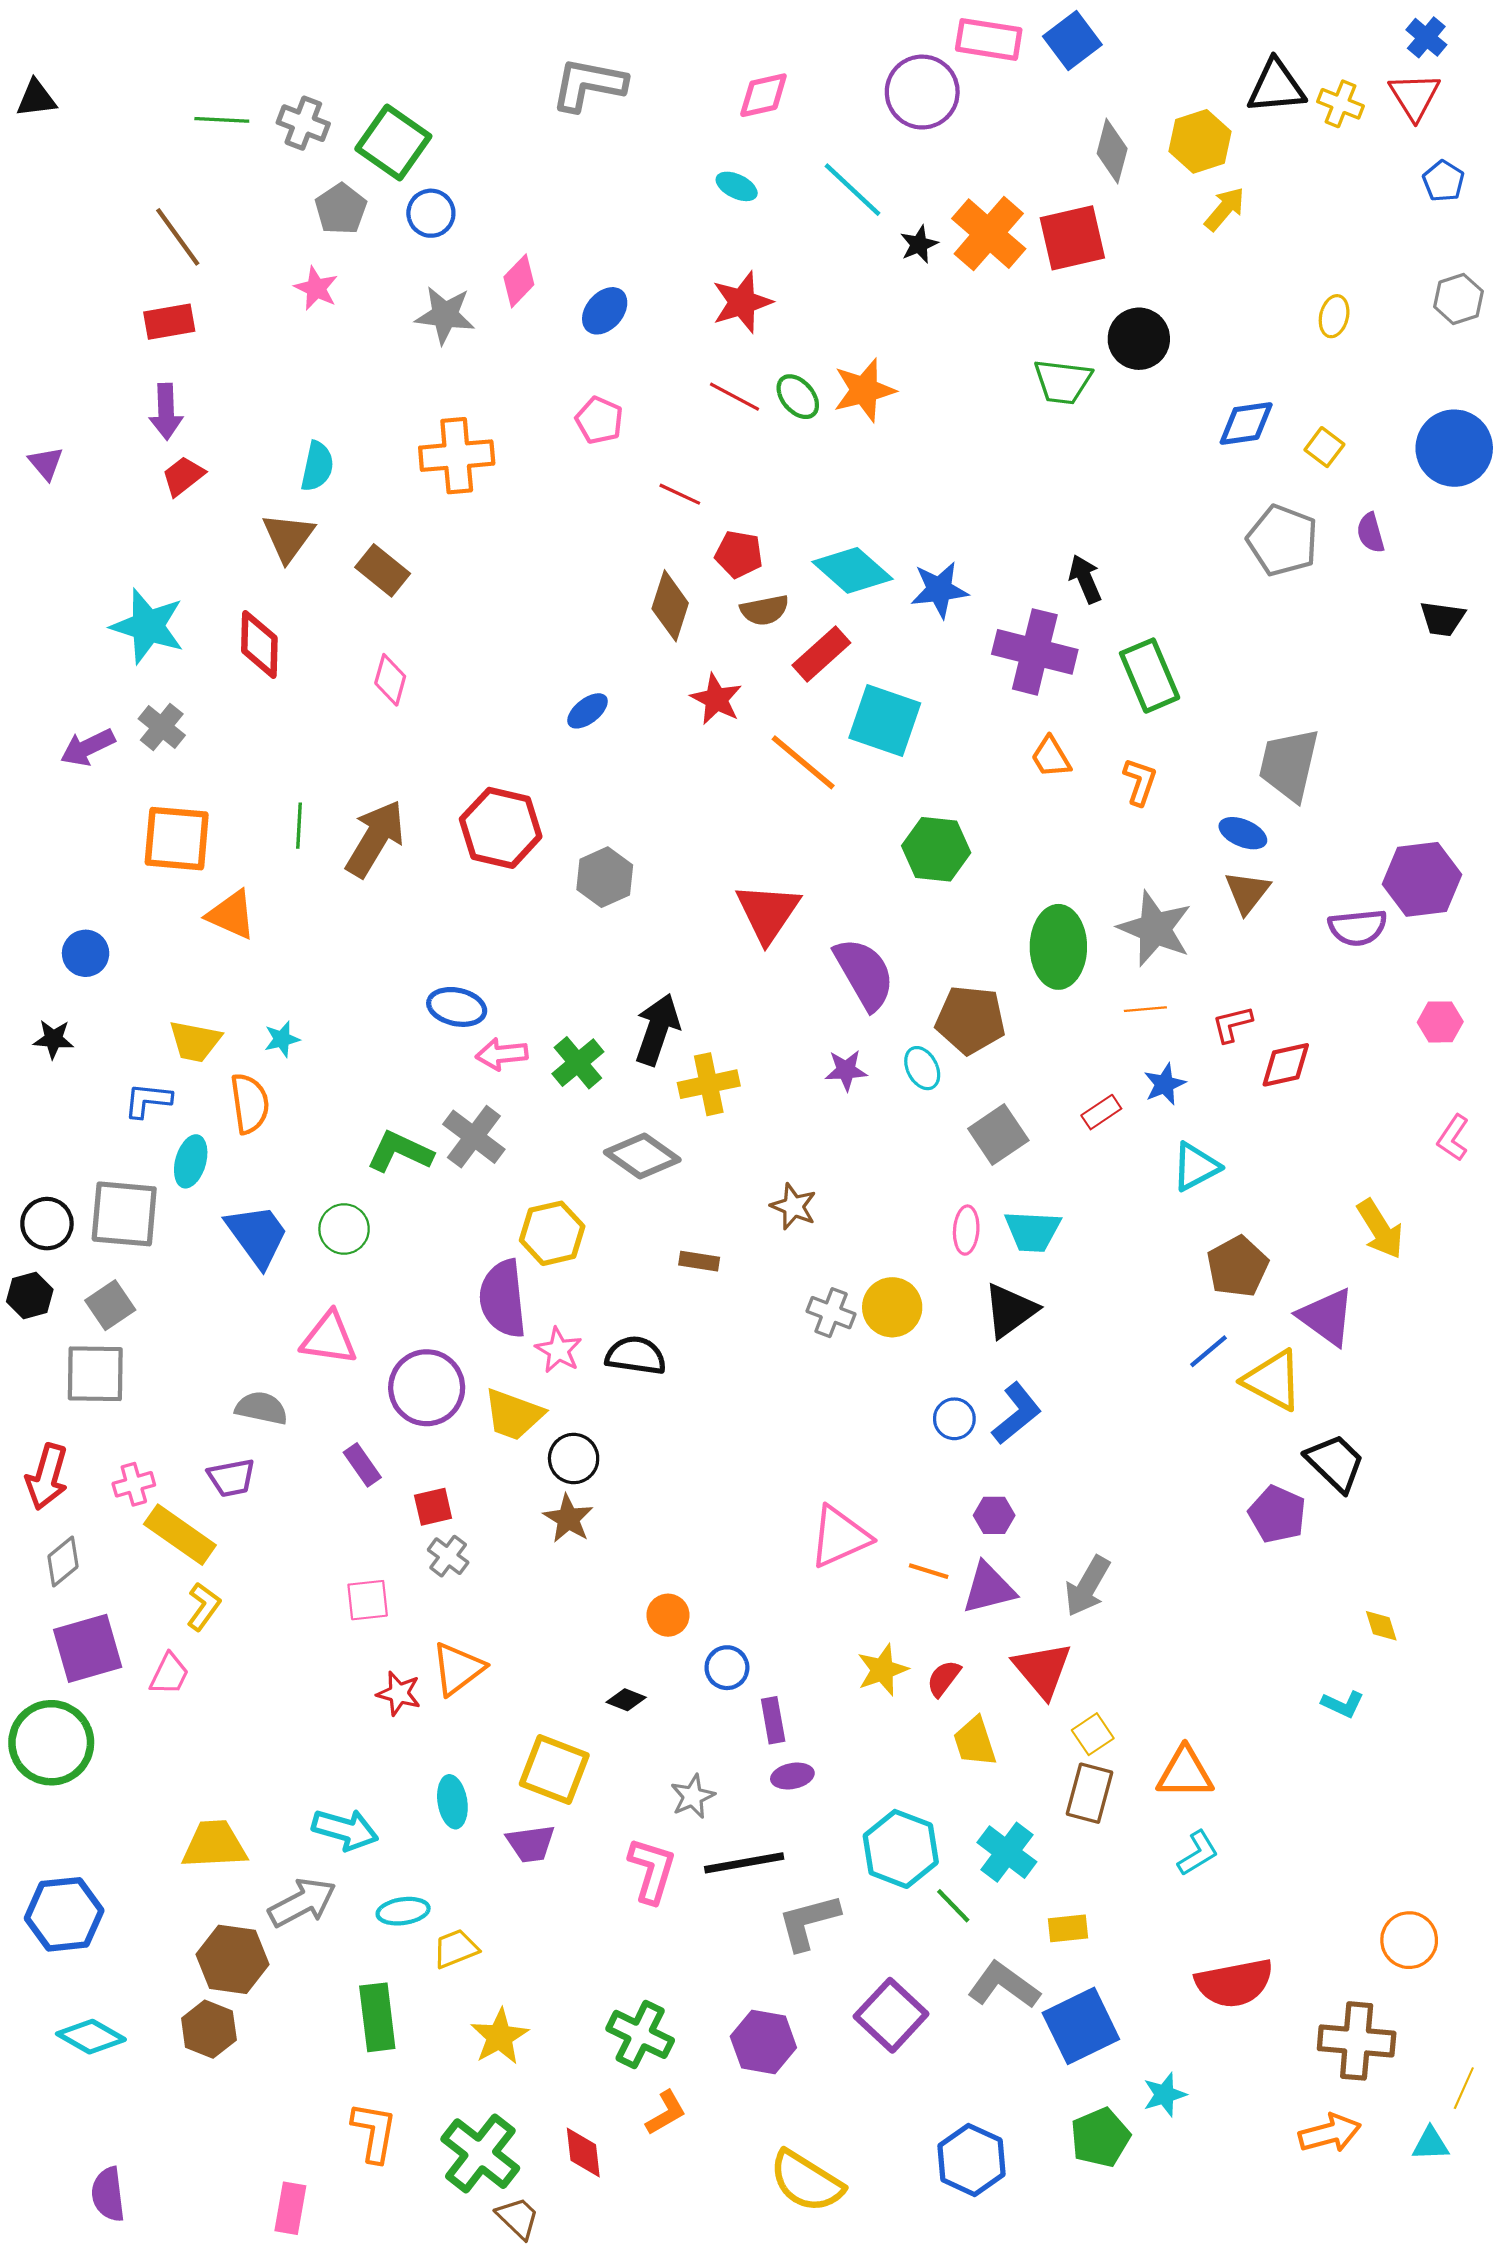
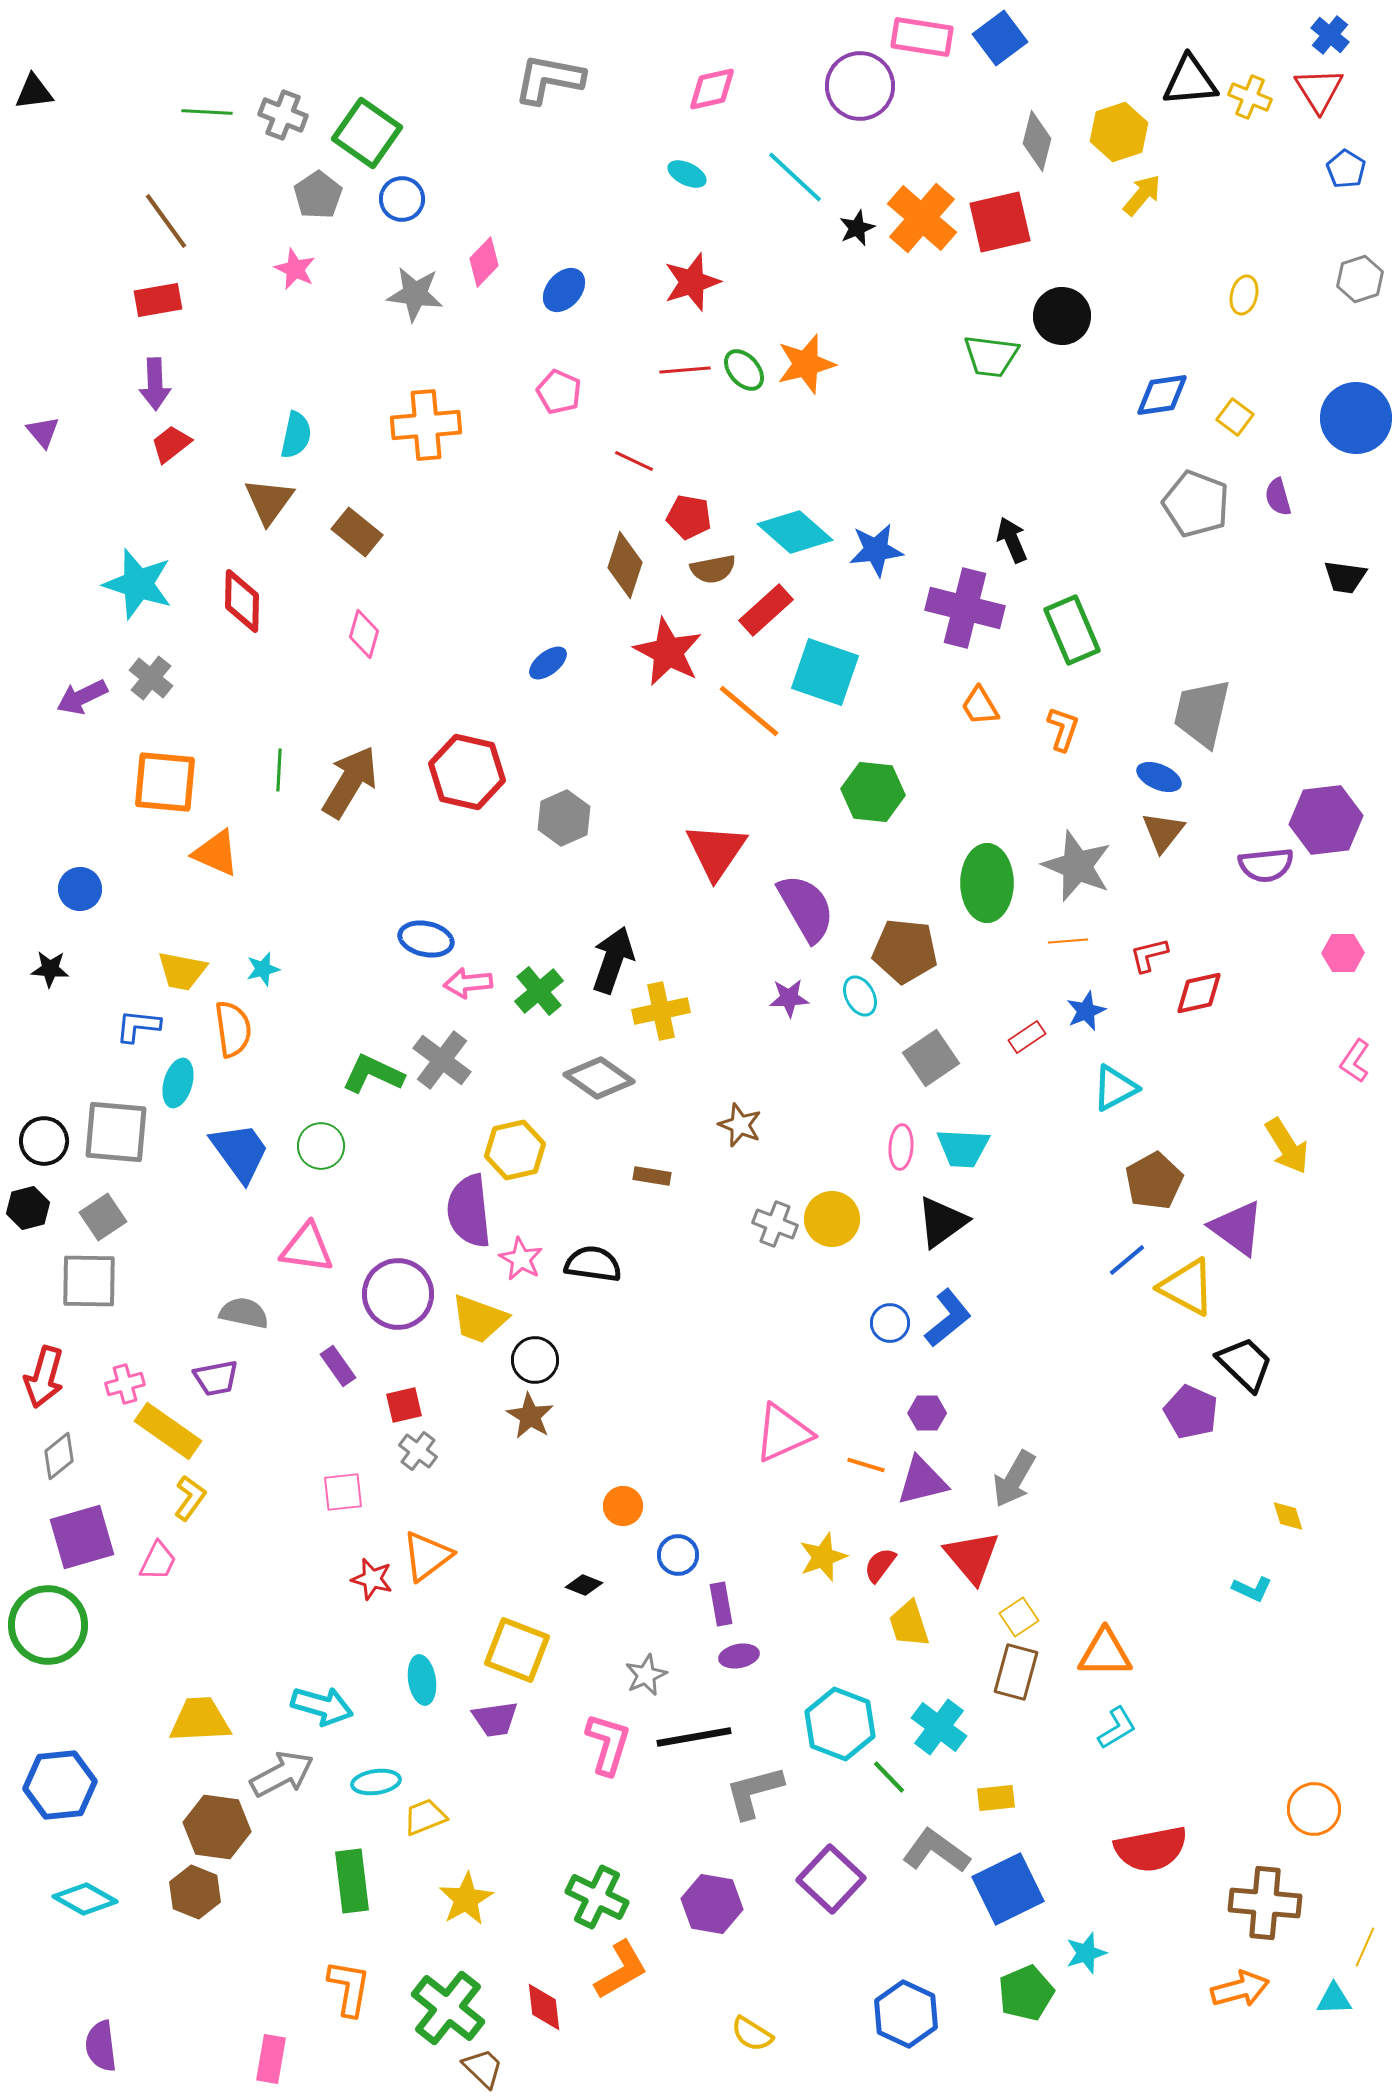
red line: (734, 397) -> (685, 370), turned -33
red star: (716, 699) -> (668, 652), size x1.4
orange L-shape: (666, 2113) -> (621, 1970), size x1.4
yellow semicircle: (806, 2181) -> (752, 2034), size x0.6

